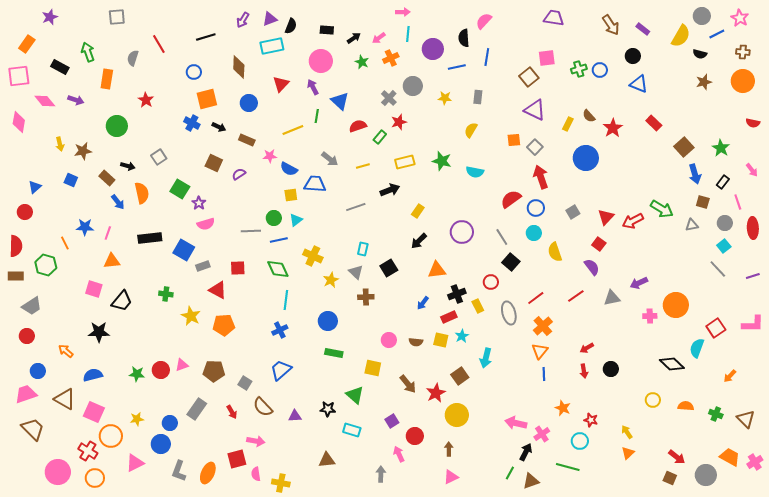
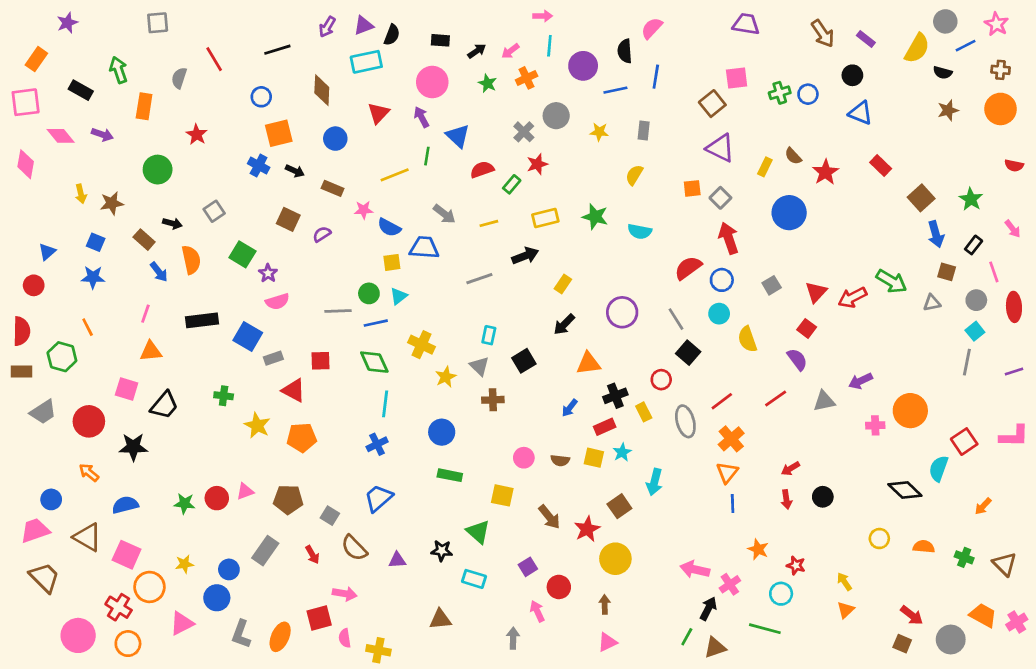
blue star: (85, 227) -> (93, 277), moved
gray line: (718, 269) -> (967, 362), turned 54
red circle: (27, 336) -> (89, 421), moved, size x1.5

